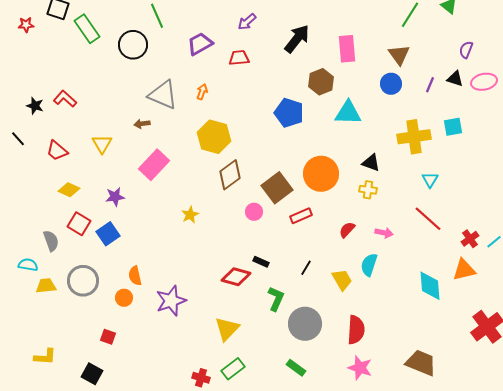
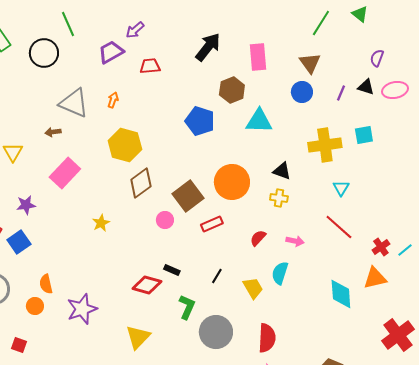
purple arrow: (247, 22) -> (135, 30), moved

